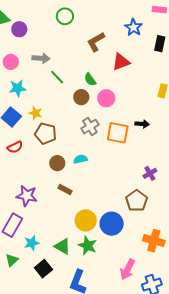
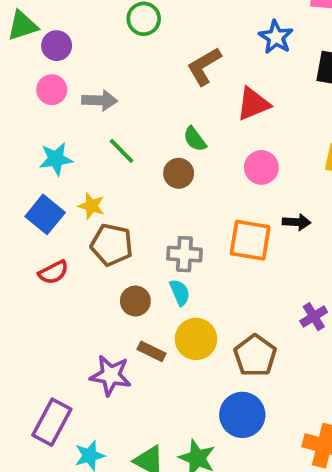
pink circle: (11, 62) -> (52, 90), moved
green line: (57, 77) -> (121, 151), moved
pink circle: (106, 98) -> (261, 167), moved
gray cross: (90, 127) -> (184, 254), moved, turned 36
cyan semicircle: (80, 159) -> (180, 292), turned 80
purple star: (27, 196) -> (111, 375), moved
brown pentagon: (137, 201) -> (255, 356), moved
yellow circle: (86, 220) -> (196, 339), moved

